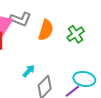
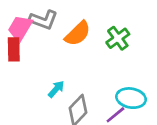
orange semicircle: (46, 30) -> (78, 34), turned 30

